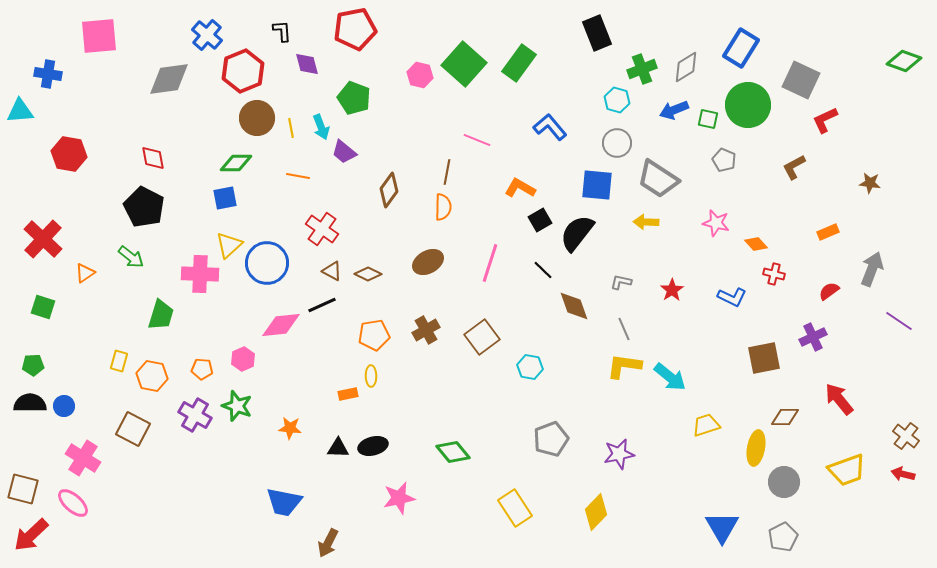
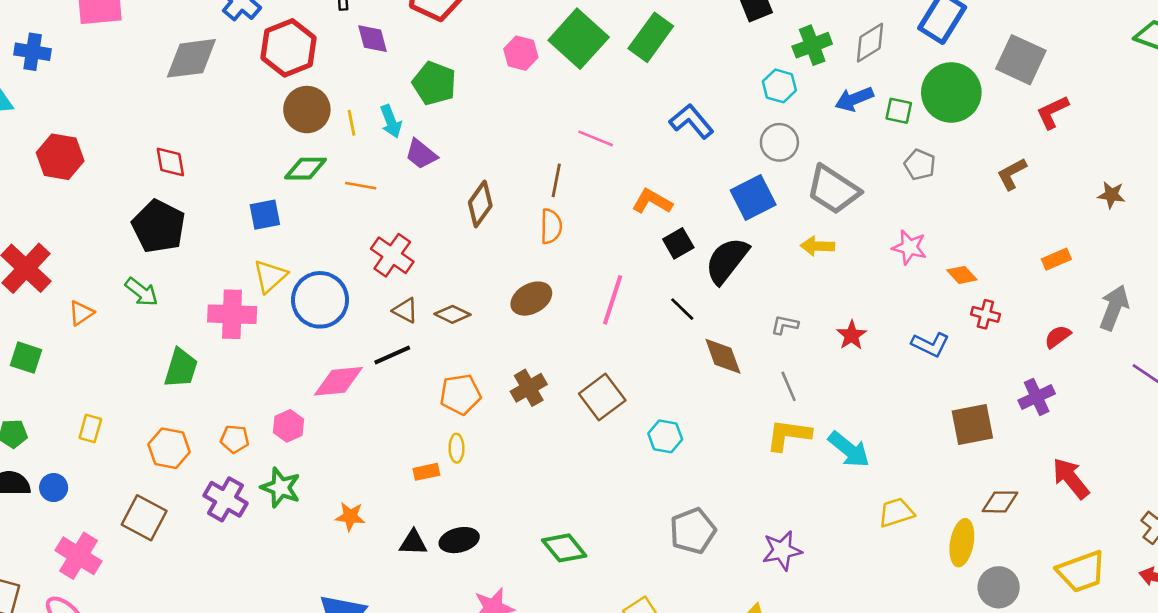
green diamond: (236, 163) -> (306, 169), moved
blue square: (597, 185) -> (753, 197), turned -32
yellow rectangle: (119, 361) -> (90, 428), moved

